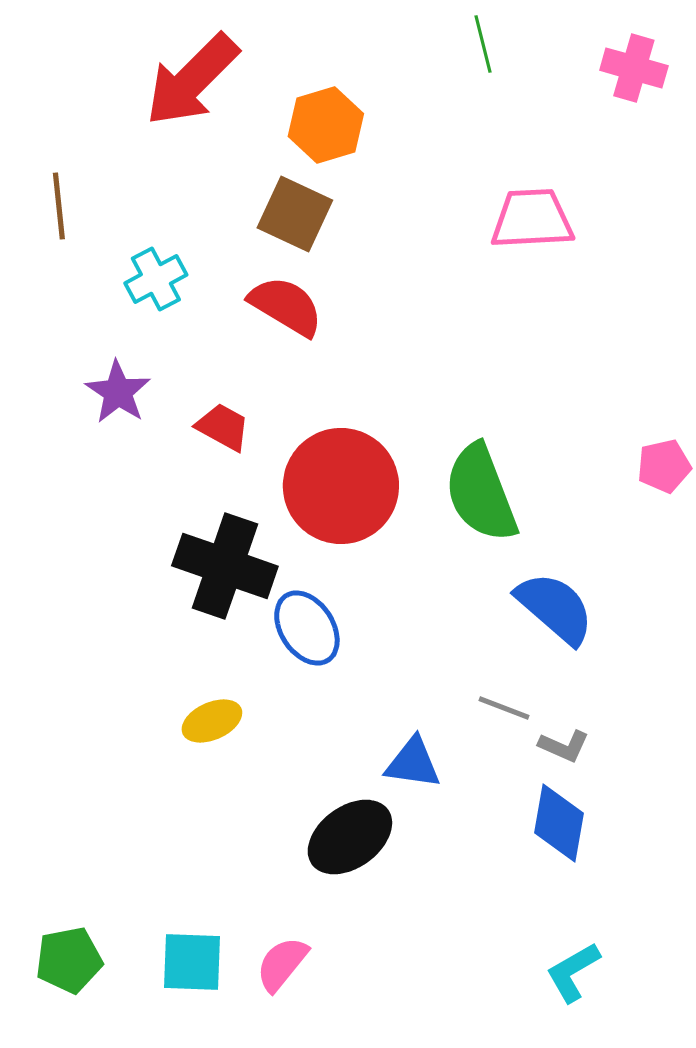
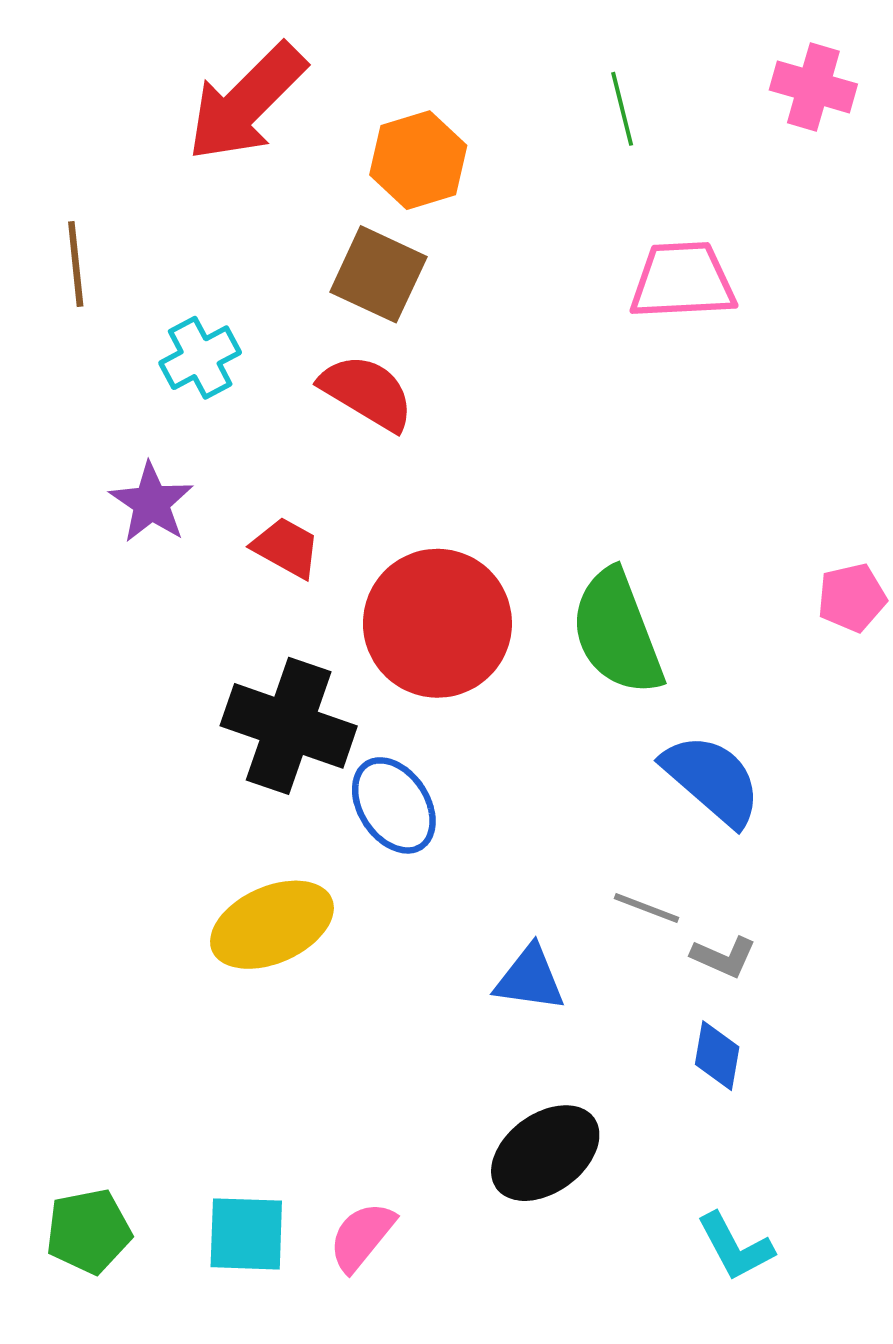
green line: (483, 44) -> (622, 109), moved
yellow ellipse: (212, 721) -> (272, 925), size x1.6
blue diamond: (559, 823) -> (717, 1056), size x0.7
black ellipse: (350, 837) -> (545, 1153), moved
cyan L-shape: (573, 972) -> (735, 1247), turned -88

